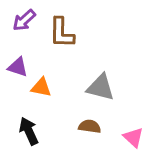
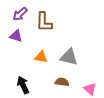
purple triangle: (18, 67) -> (16, 36), moved
orange triangle: (41, 87) -> (41, 57), moved

